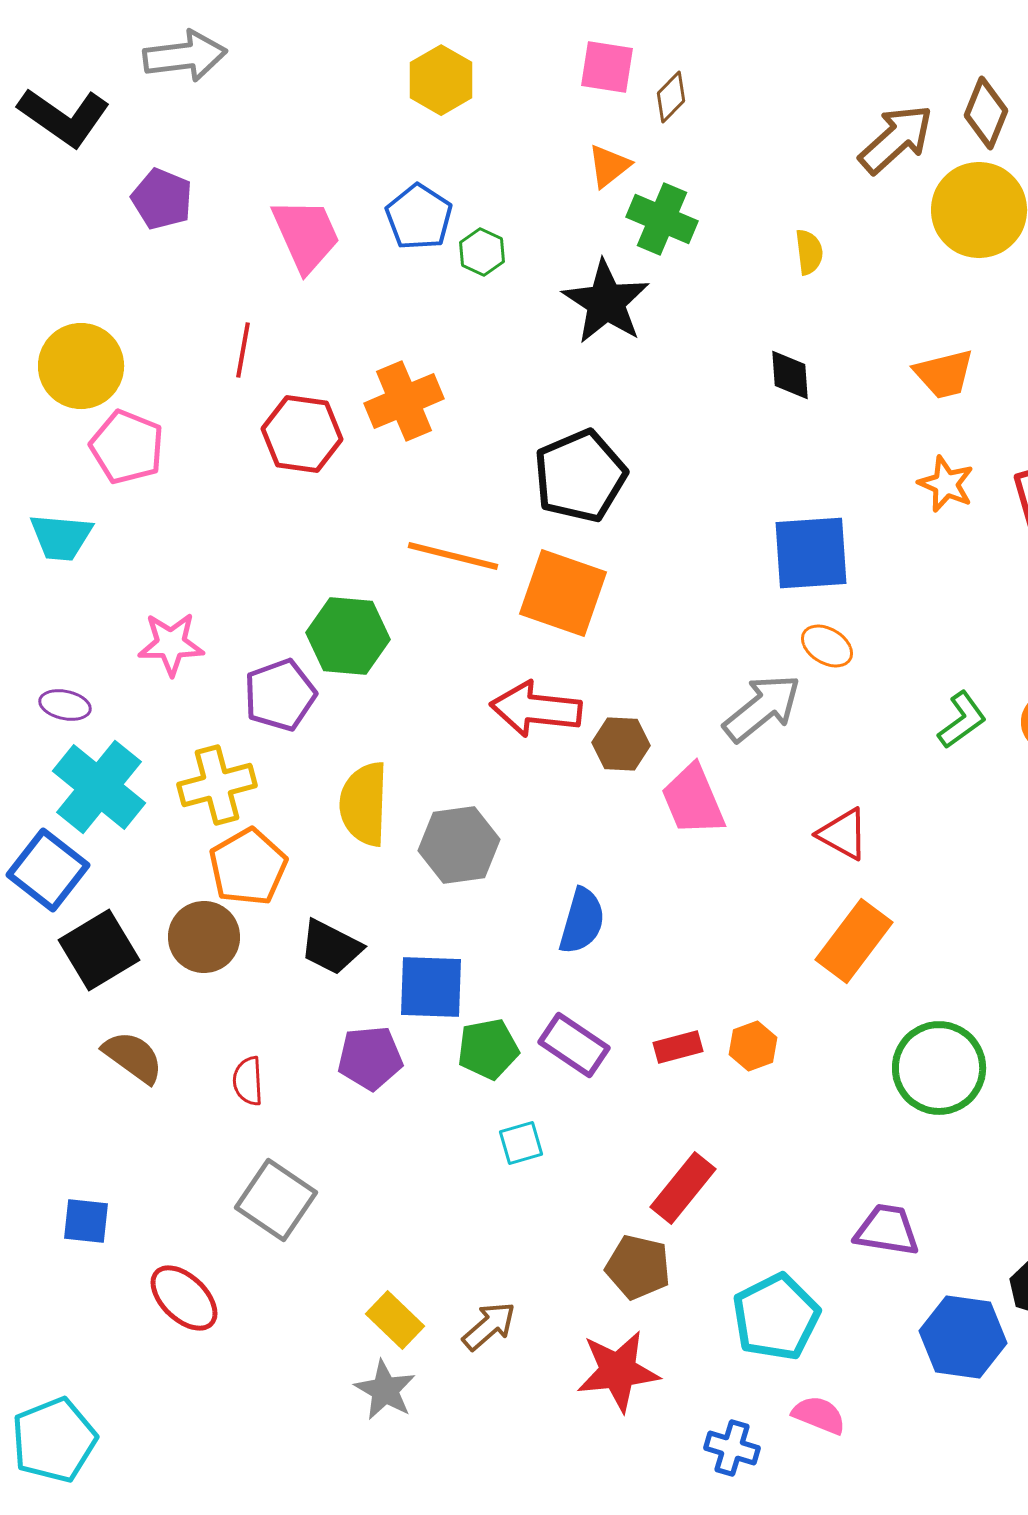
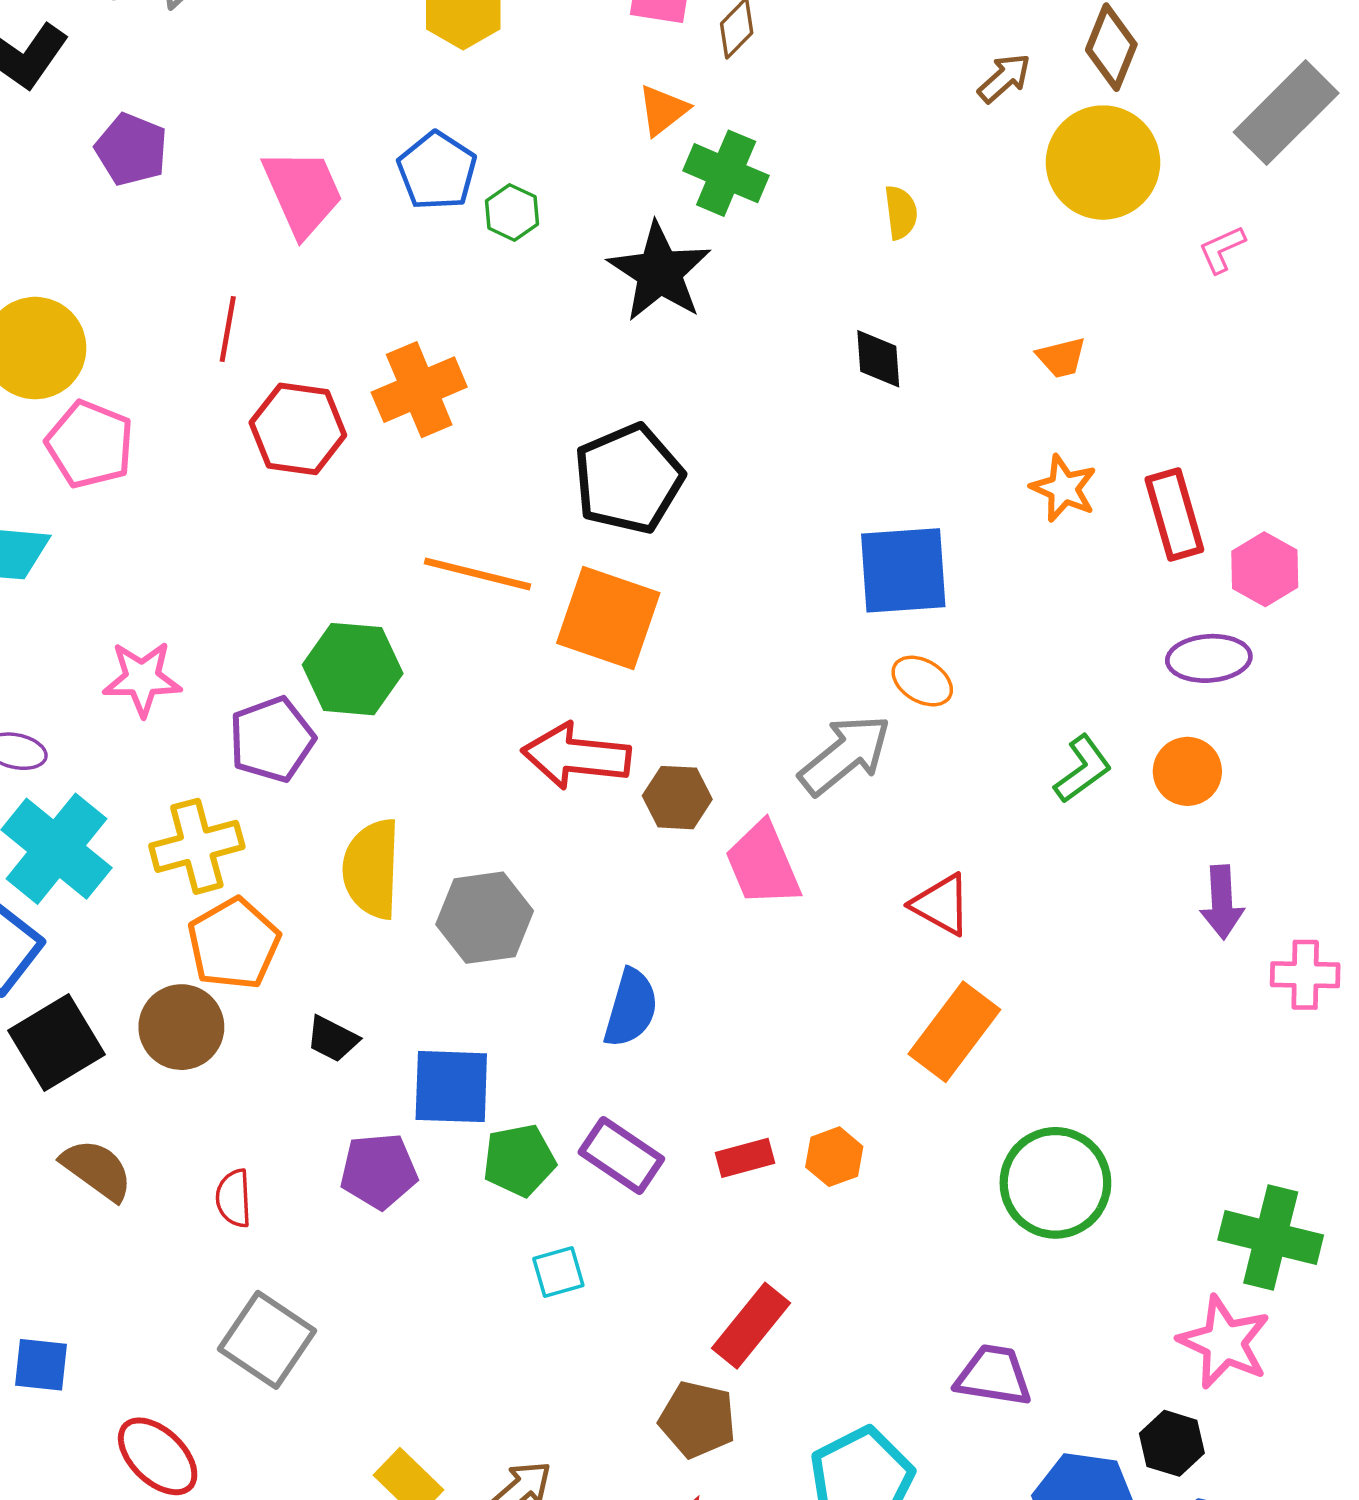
brown arrow: (896, 139) -> (1004, 78), size x0.6
orange trapezoid: (944, 374) -> (1061, 358), size x0.7
black trapezoid: (331, 947) -> (332, 1039), size x0.7

